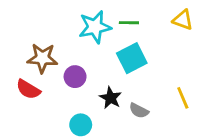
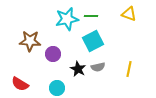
red semicircle: (28, 89) -> (20, 84), moved
yellow line: (183, 98) -> (129, 69), turned 35
gray semicircle: (139, 111) -> (98, 67), moved, turned -40

